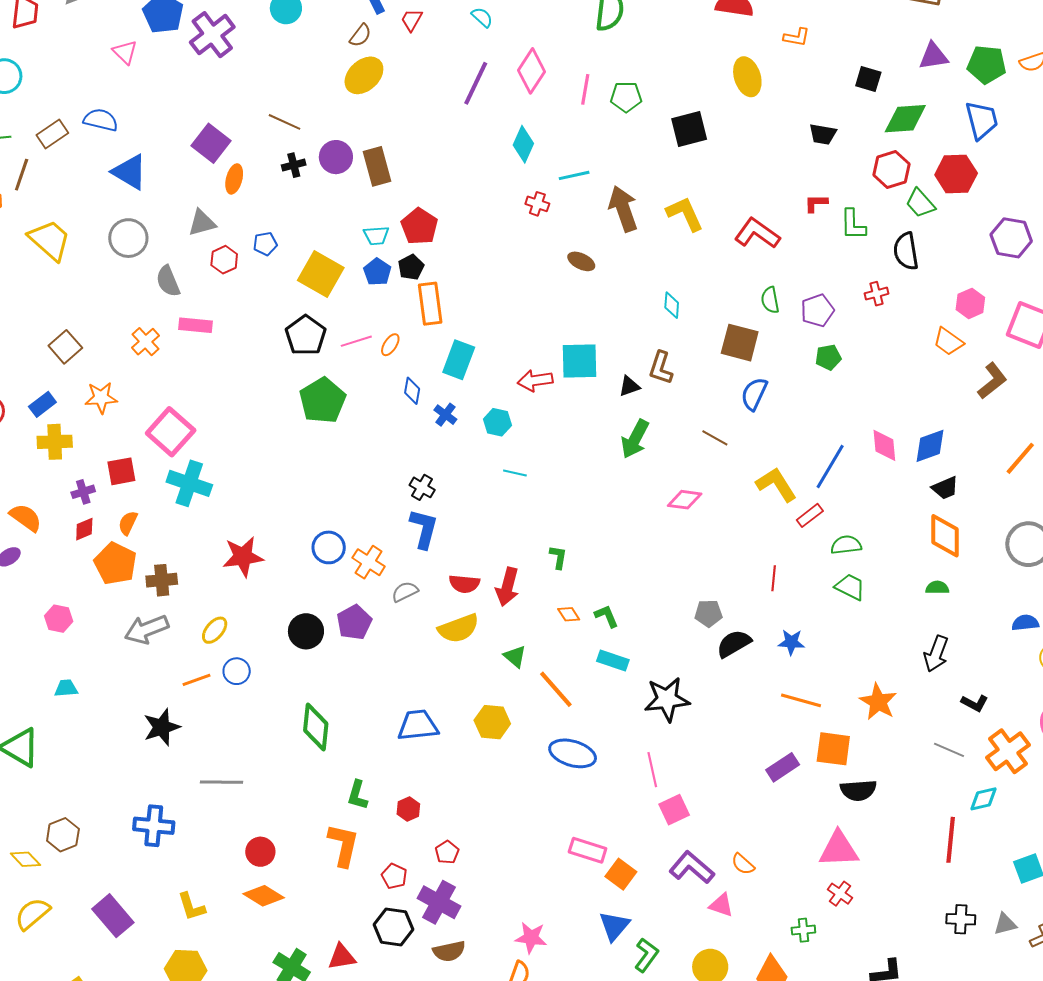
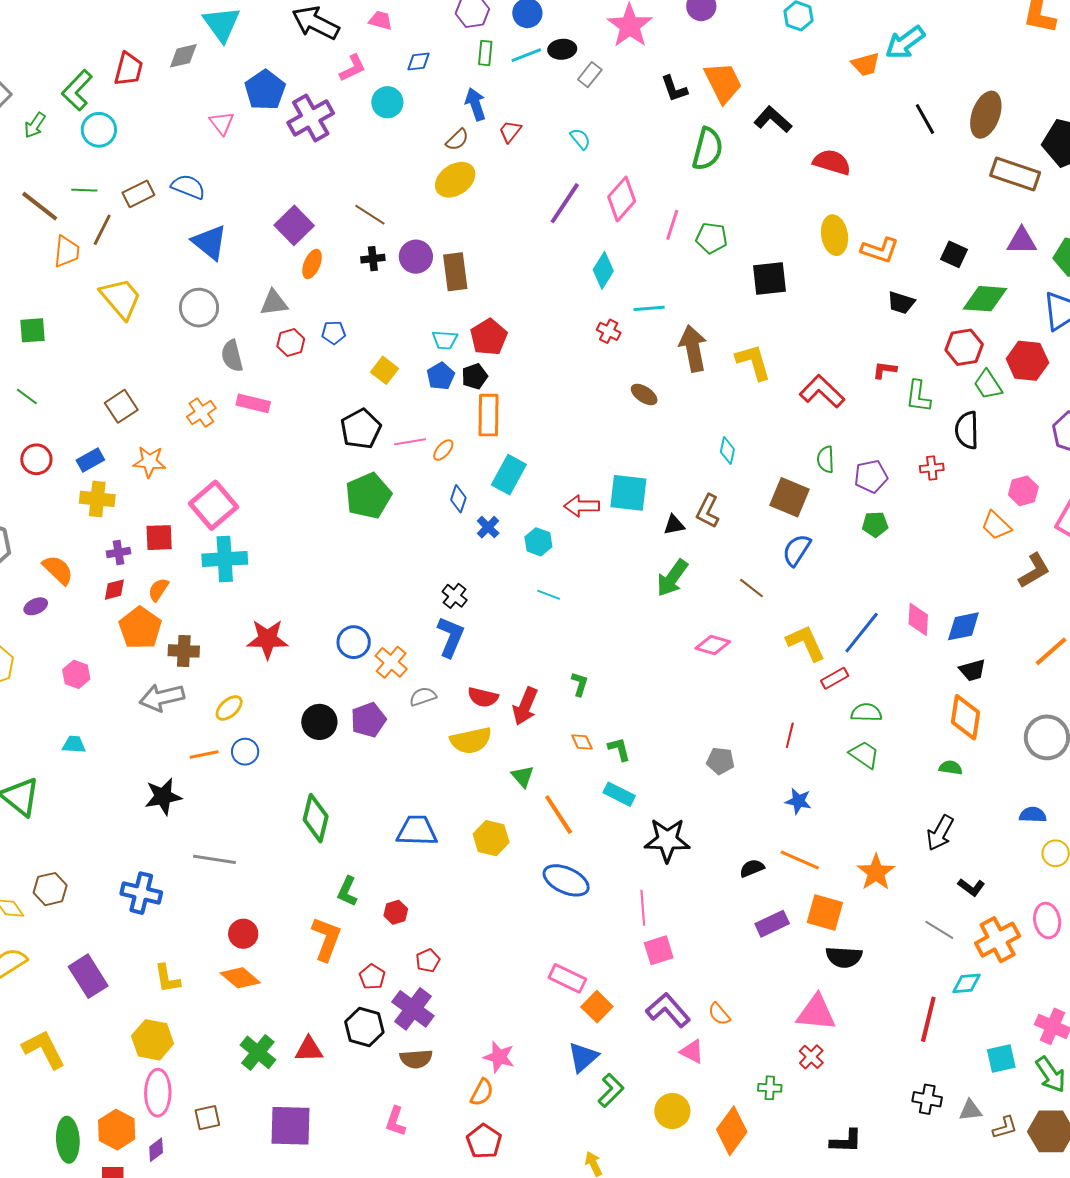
orange L-shape: (797, 37) -> (880, 250), moved, size x1.4
yellow square: (321, 274) -> (384, 370), size x0.6
cyan cross: (189, 483) -> (225, 559), turned -30
black semicircle: (734, 644) -> (752, 868), moved, size x0.7

